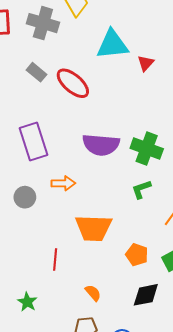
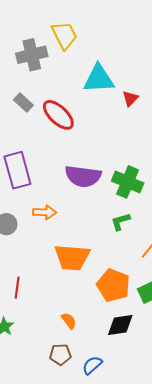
gray cross: (43, 23) -> (32, 55), turned -32
orange pentagon: (137, 255) -> (113, 285), size x1.5
red line: (55, 259) -> (17, 288), moved

